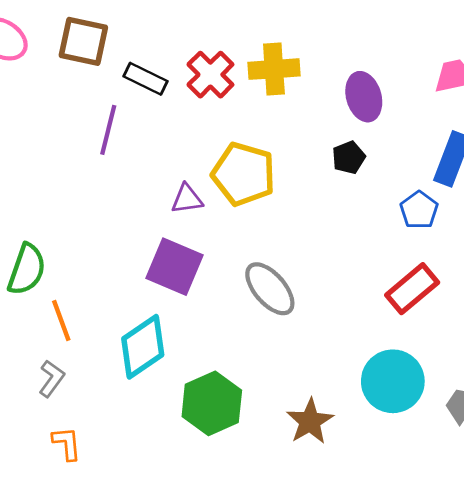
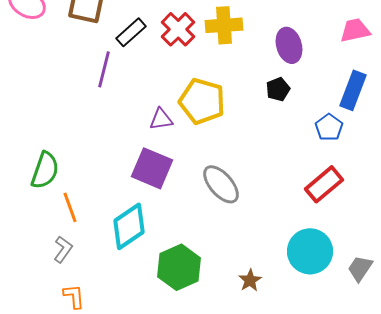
black rectangle: (146, 79) -> (131, 32), turned -68
brown star: (310, 421) -> (250, 280), size x0.7

